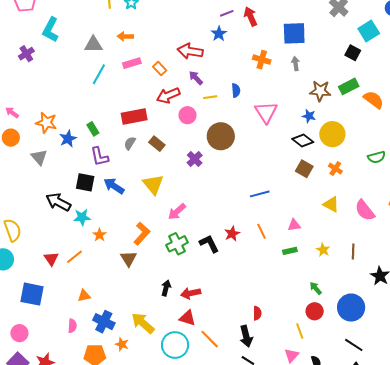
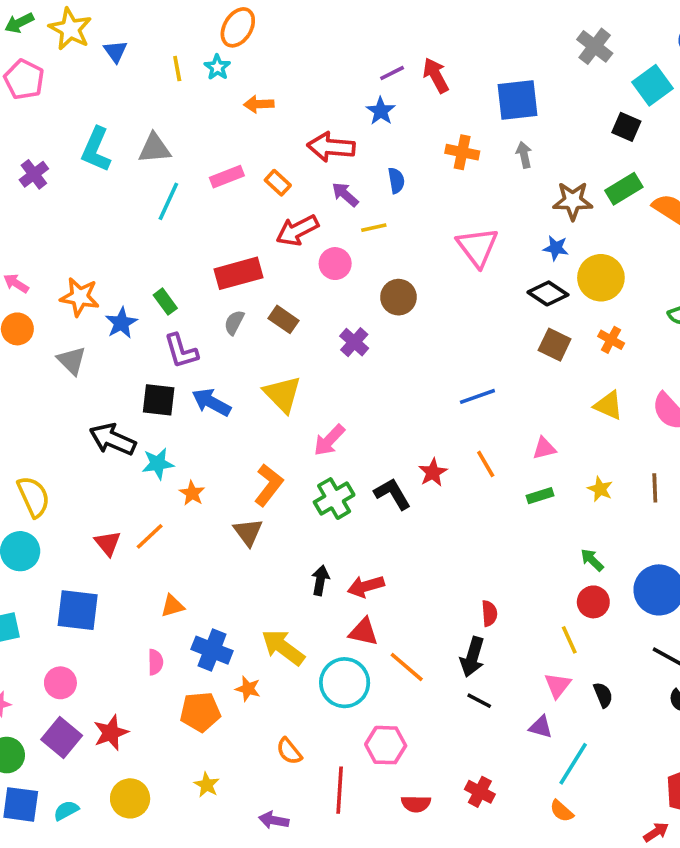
cyan L-shape: (51, 30) -> (96, 150), moved
orange arrow: (125, 36) -> (259, 104), moved
blue semicircle: (236, 90) -> (396, 181), moved
brown circle: (221, 136) -> (398, 297), size x0.7
black arrow: (246, 336) -> (472, 657), turned 35

